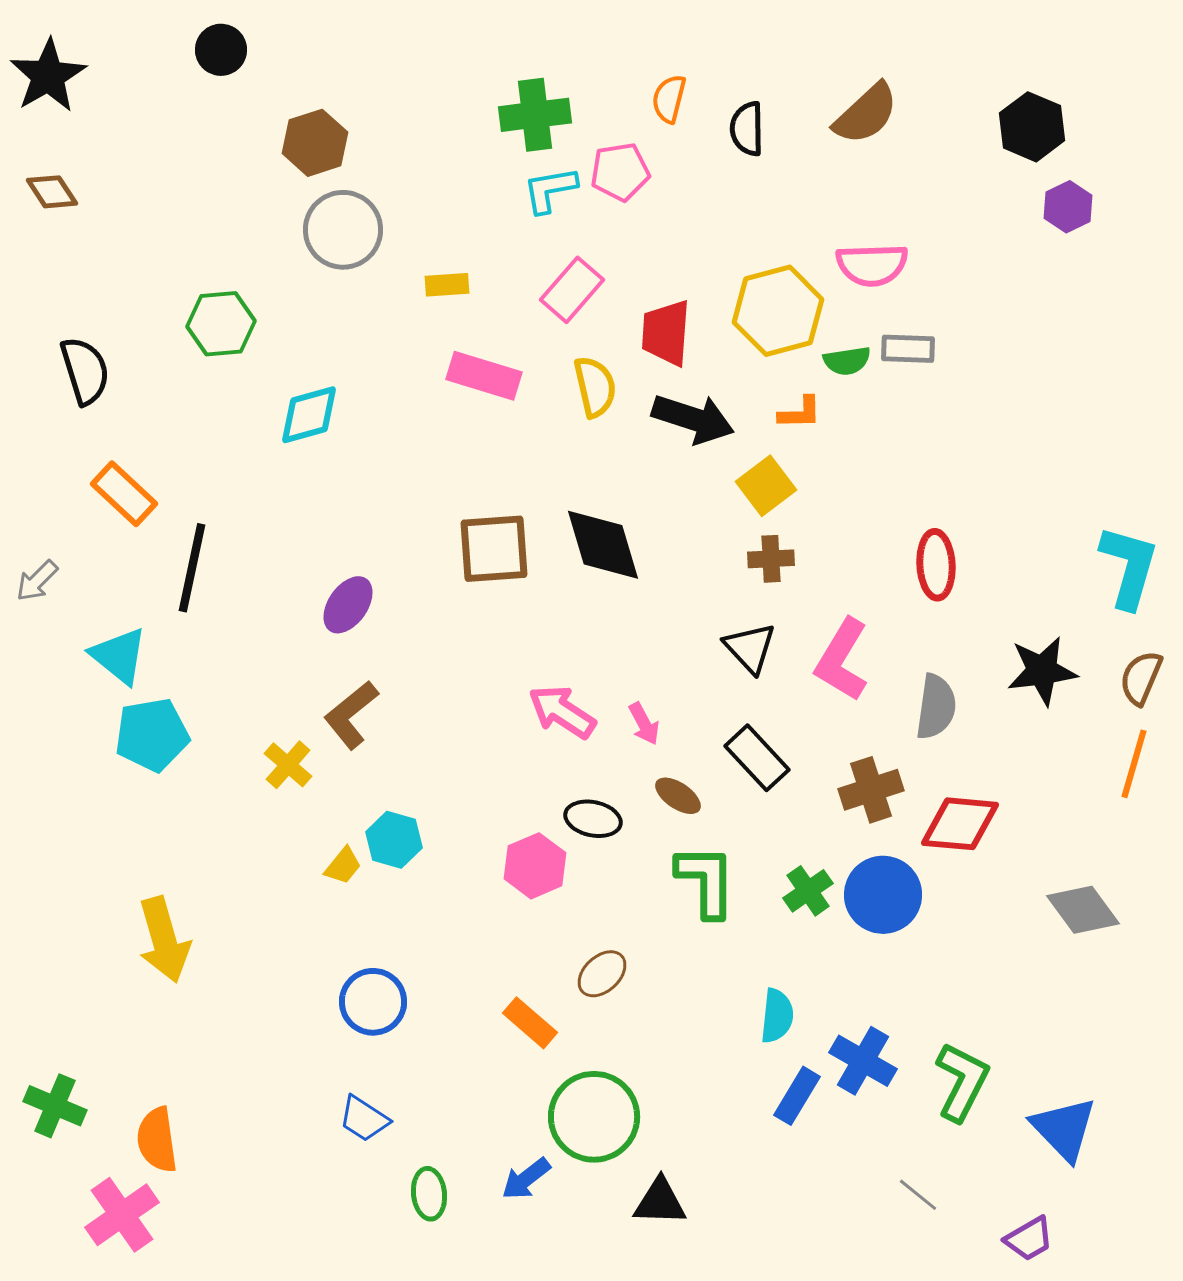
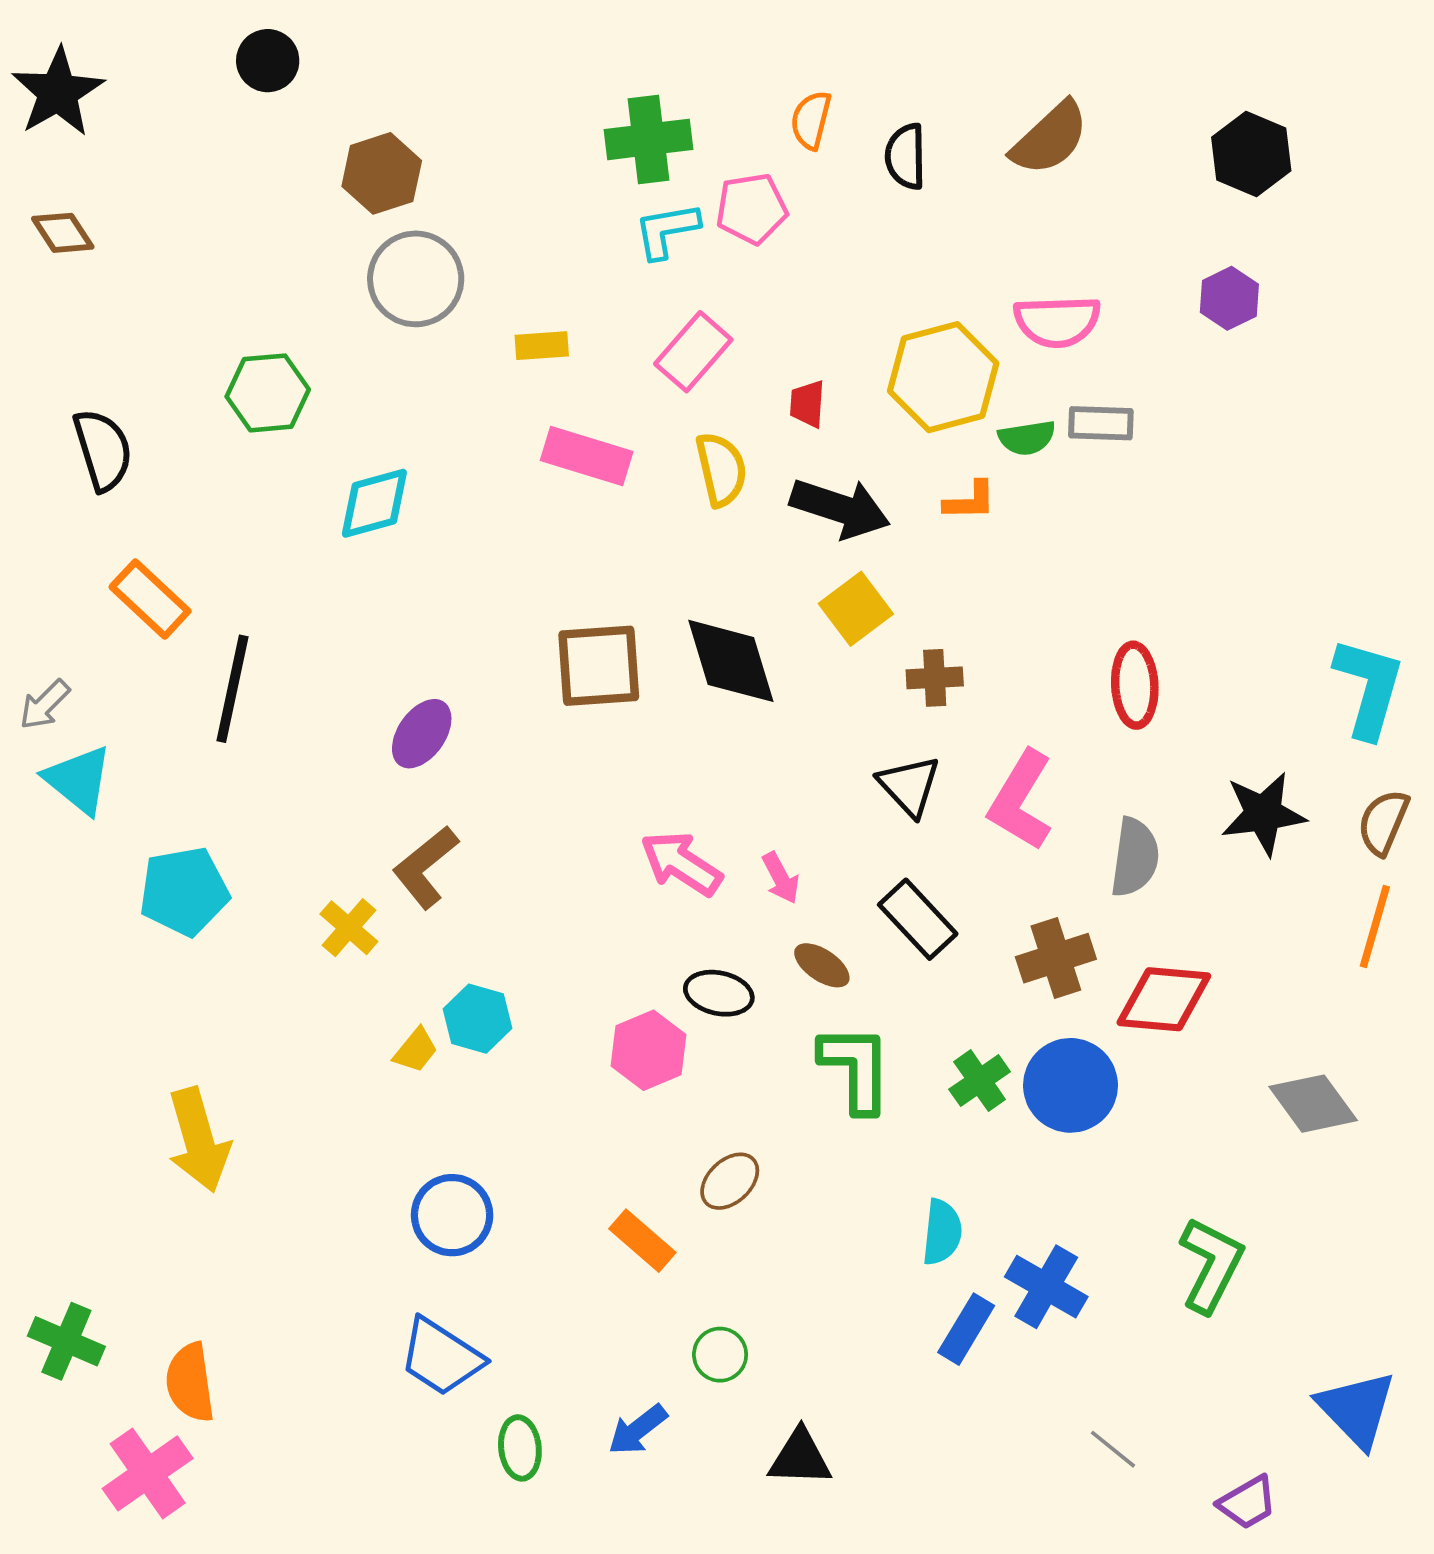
purple hexagon: (1068, 207) -> (1229, 298), moved
red trapezoid: (666, 333) -> (807, 404), size x0.6
yellow square: (766, 486) -> (856, 609), moved
cyan triangle: (119, 656) -> (79, 780), moved
green L-shape: (962, 1082) -> (1211, 1265), moved
green circle: (594, 1117) -> (720, 1355), size x0.5
blue trapezoid: (364, 1119) -> (441, 1357), size x1.4
blue triangle: (1064, 1129) -> (1357, 1409), moved

